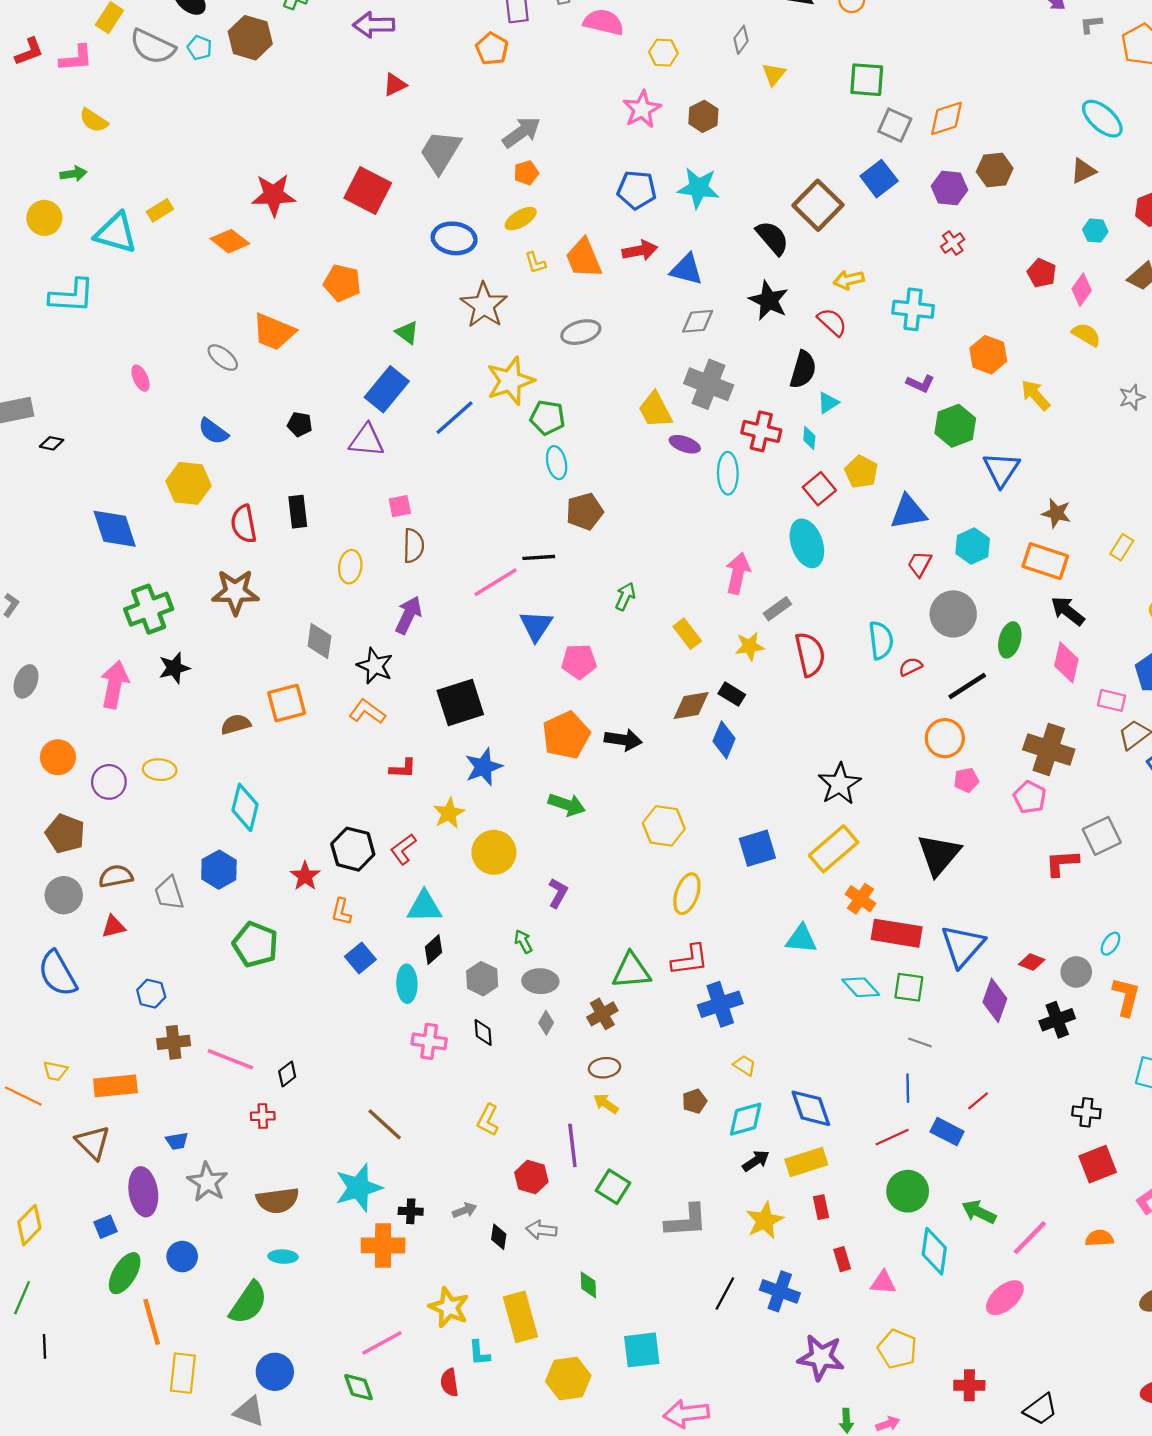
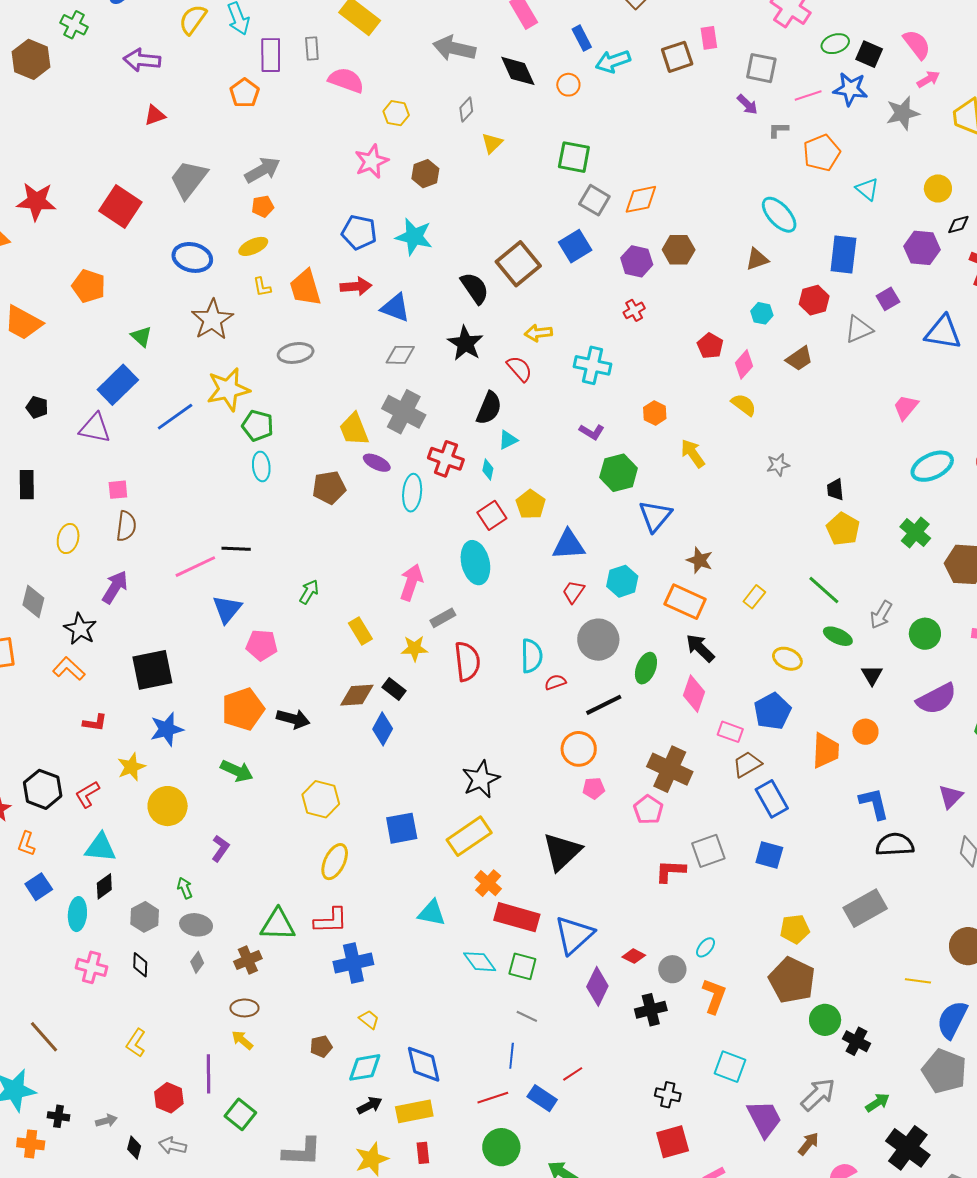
orange hexagon: (988, 355) -> (655, 413), size x0.7
brown pentagon: (585, 511) -> (329, 488), moved
orange cross: (383, 1245) -> (31, 1144), size x0.7

